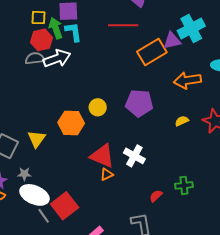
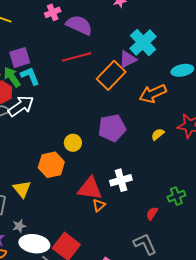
white cross: (134, 156) -> (121, 180), turned -30

